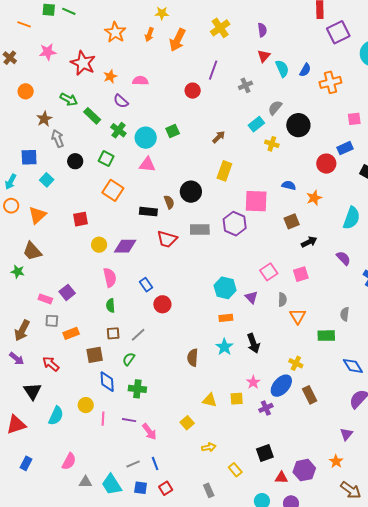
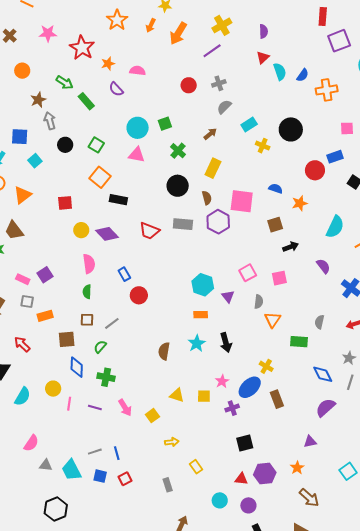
purple line: (213, 70) -> (212, 51), moved, turned 30
gray cross: (246, 85) -> (219, 83), moved
gray semicircle: (275, 108) -> (224, 107), moved
green cross: (118, 130) -> (178, 151), moved
brown semicircle: (169, 202) -> (207, 198), moved
black rectangle: (148, 212) -> (118, 200), moved
purple diamond: (125, 246) -> (107, 234), turned 40
pink arrow: (149, 432) -> (125, 408), moved
purple triangle: (346, 434) -> (310, 442), turned 32
black square: (265, 453) -> (245, 443), moved

